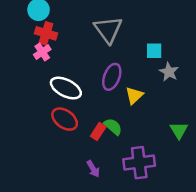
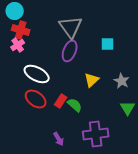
gray star: (169, 72) -> (122, 81), moved
purple ellipse: (112, 77) -> (70, 51), moved
red rectangle: (98, 132) -> (61, 101), moved

